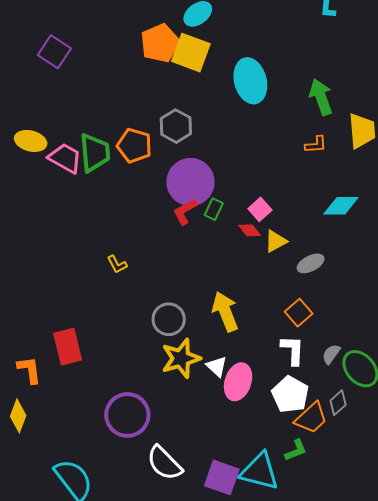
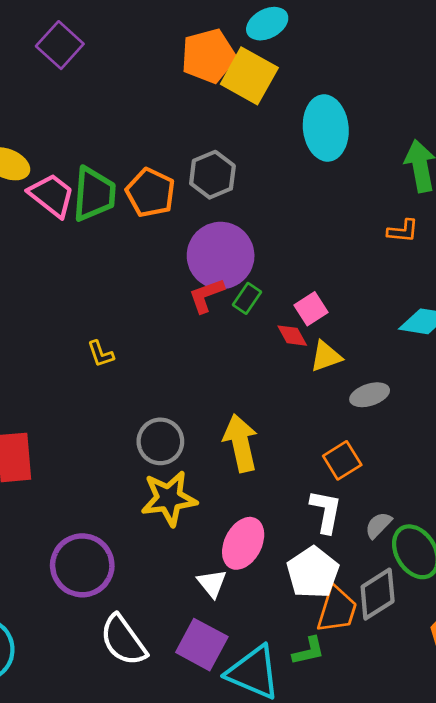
white triangle: (217, 366) -> (212, 583), moved
gray diamond: (338, 403) -> (378, 594), size x1.5
orange trapezoid: (311, 418) -> (337, 609), turned -39
purple square: (222, 477) -> (202, 645), moved

